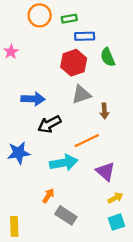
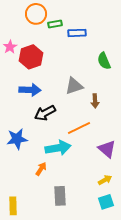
green rectangle: (69, 19) -> (55, 24), moved
green semicircle: (108, 57) -> (104, 61), moved
red hexagon: (74, 63) -> (31, 57), moved
purple triangle: (106, 171) -> (107, 149), moved
orange arrow: (48, 196) -> (41, 169), moved
gray rectangle: (66, 215) -> (60, 196), turned 54

